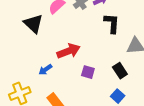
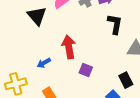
red arrow: (69, 51) -> (69, 47), turned -85
black rectangle: (120, 71) -> (126, 80), moved

